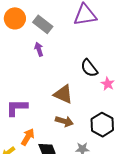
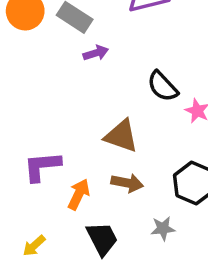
purple arrow: (39, 49) -> (96, 53), moved, turned 96
orange arrow: (28, 137) -> (79, 194), moved

